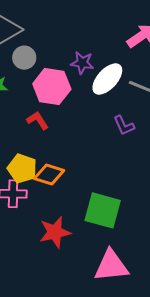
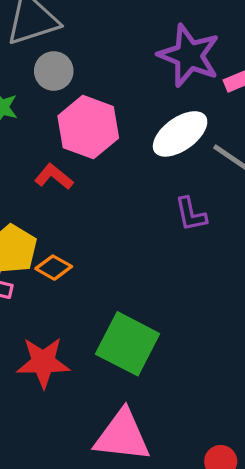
purple star: (82, 63) -> (189, 55), moved, size x1.6
red L-shape: (38, 120) -> (54, 177), turned -30
orange diamond: (49, 174) -> (54, 268), size x0.7

